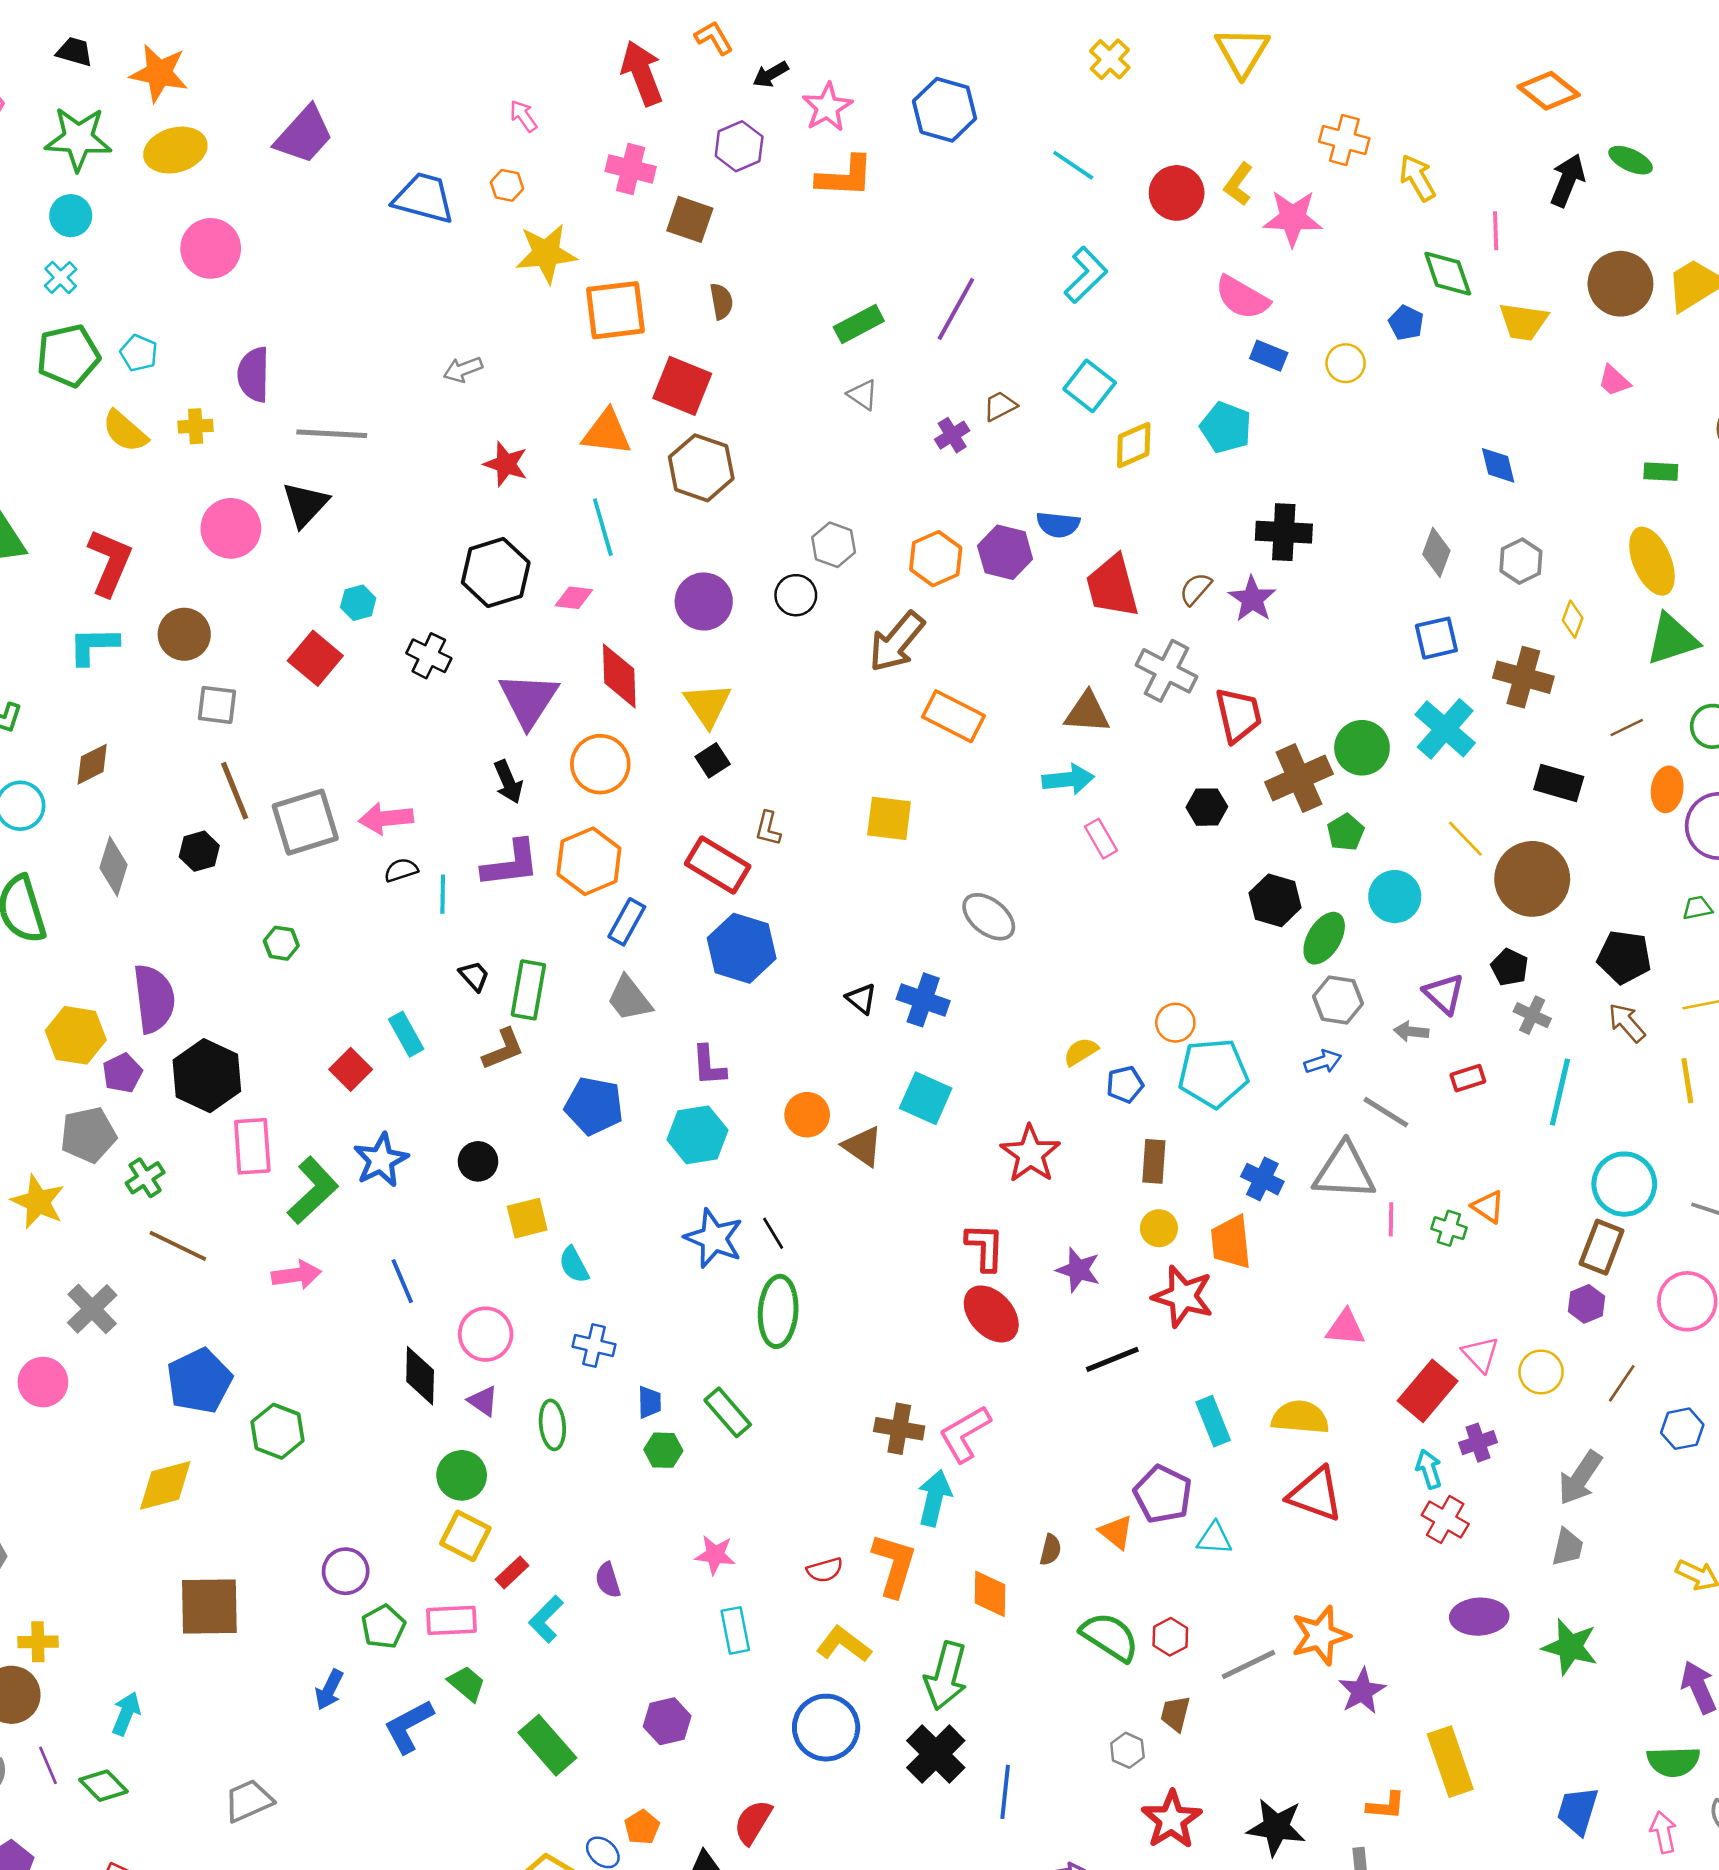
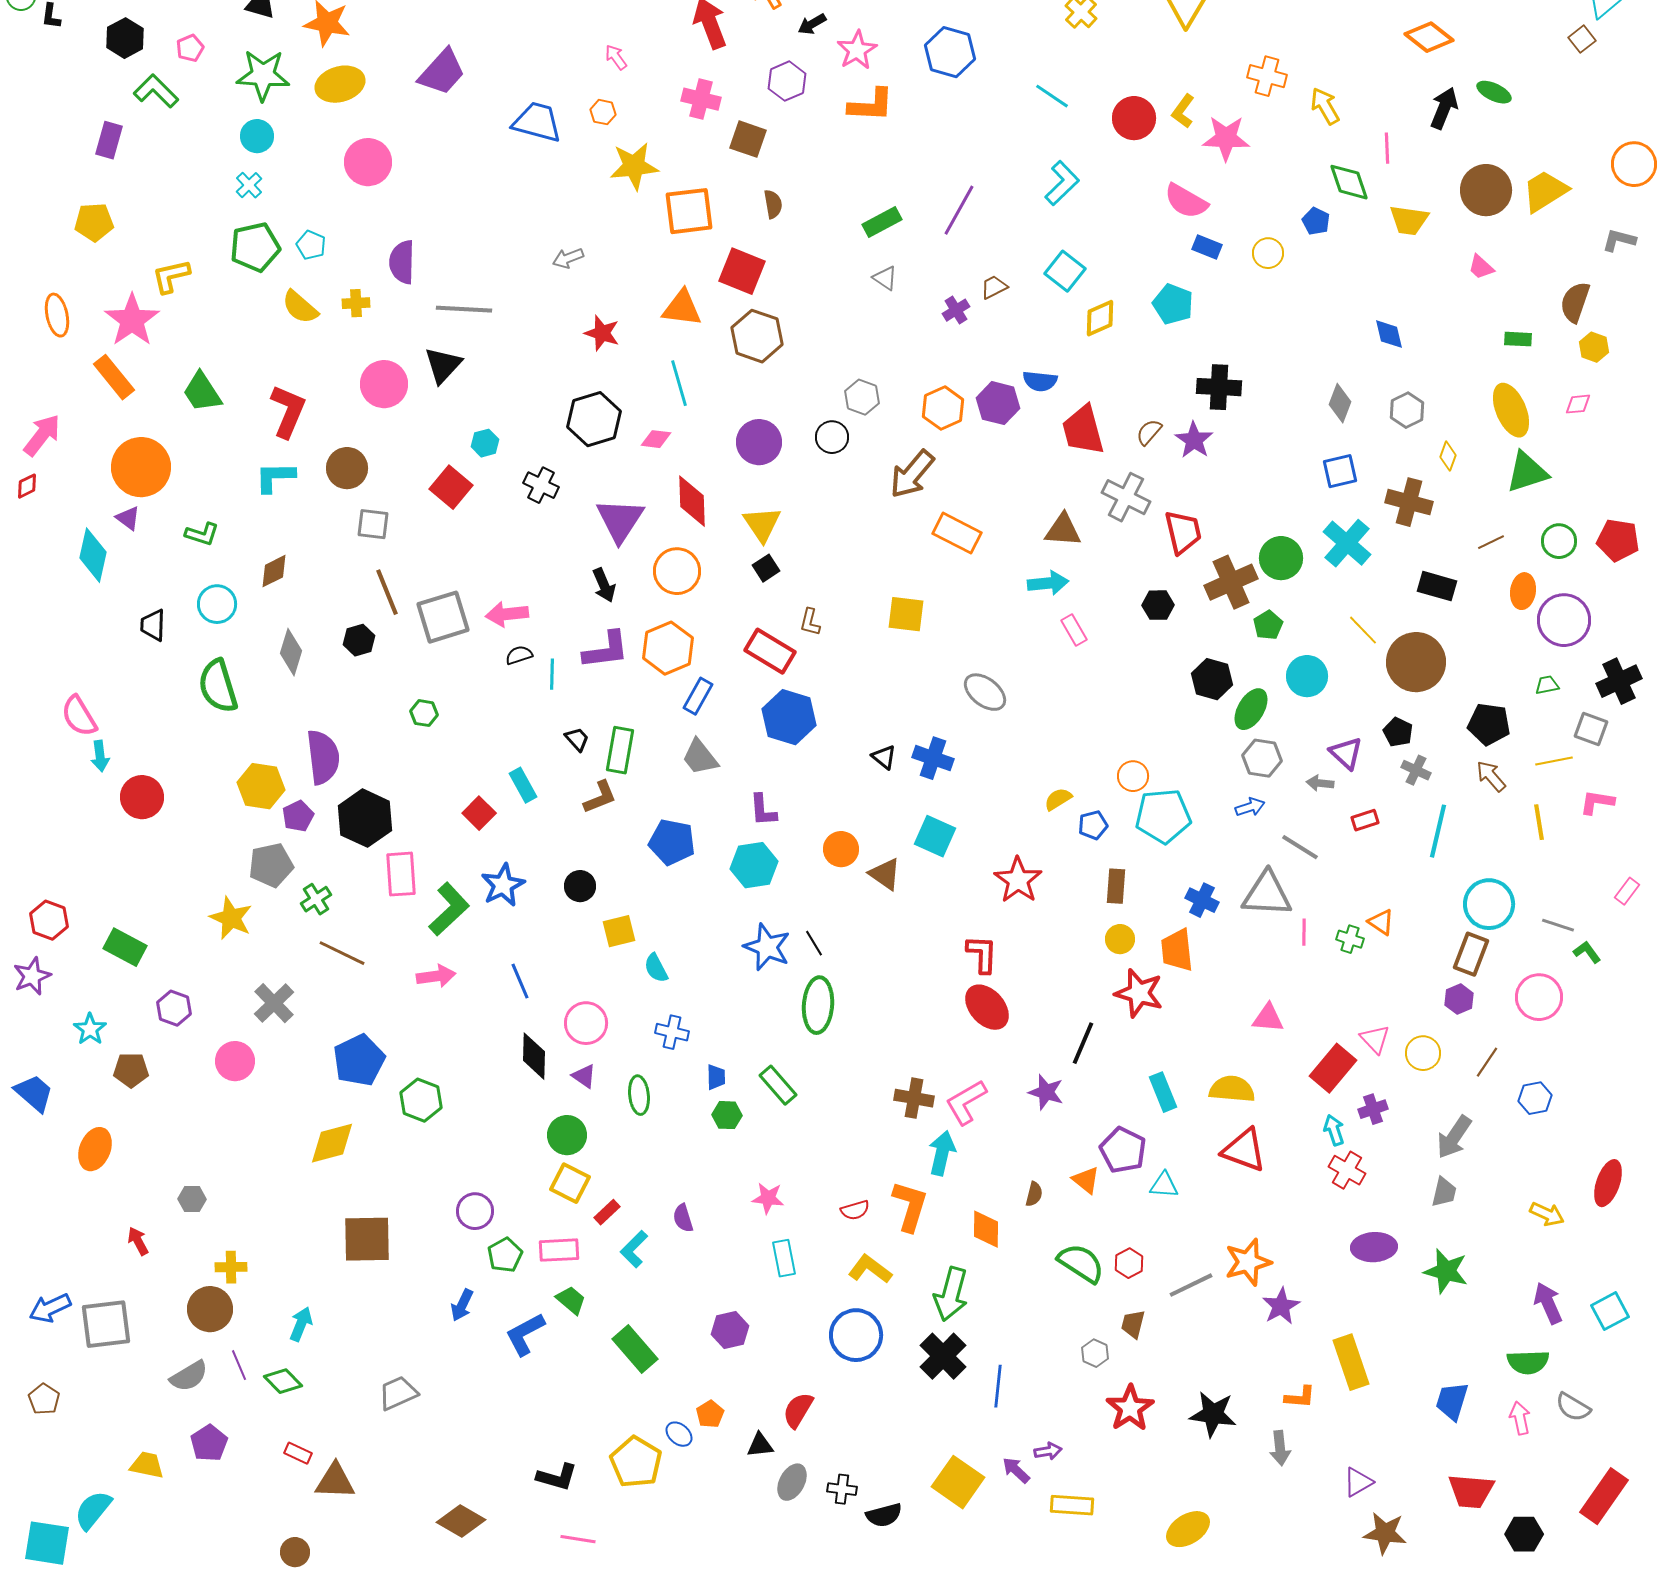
purple star: (1078, 1270) -> (1046, 1092), moved
black line: (1112, 1359) -> (1083, 1043), turned -45

